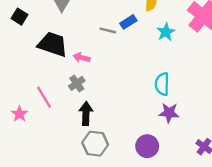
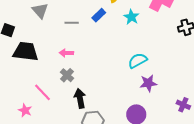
gray line: (108, 30) -> (72, 23), moved
black trapezoid: (53, 44) -> (26, 52), moved
cyan semicircle: (162, 84) -> (138, 61), turned 72

